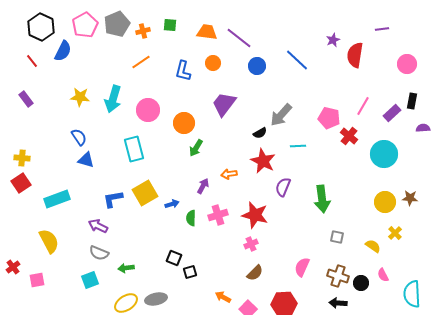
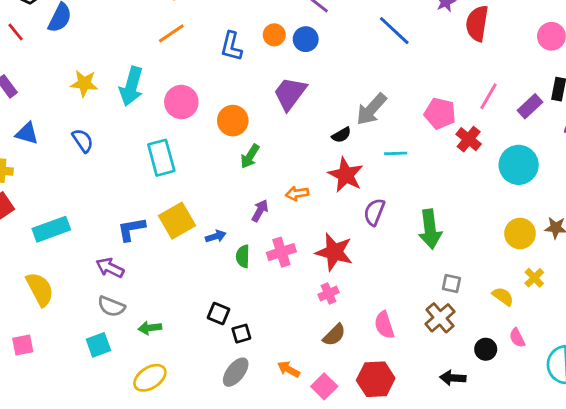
blue circle: (257, 66) -> (306, 39), moved
blue triangle: (86, 160) -> (27, 133), moved
pink semicircle: (302, 267) -> (384, 325), moved, turned -42
brown cross: (338, 276) -> (440, 318), moved, turned 30
gray ellipse: (156, 299) -> (236, 372), moved, turned -40

